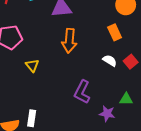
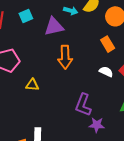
yellow triangle: (32, 65) -> (32, 85), turned -40
purple star: (107, 114) -> (97, 125), moved

